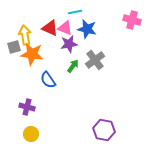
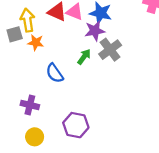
purple star: (69, 44) -> (95, 31), moved
orange star: (32, 54) -> (36, 43), size x0.6
purple hexagon: (104, 130) -> (76, 125), moved

